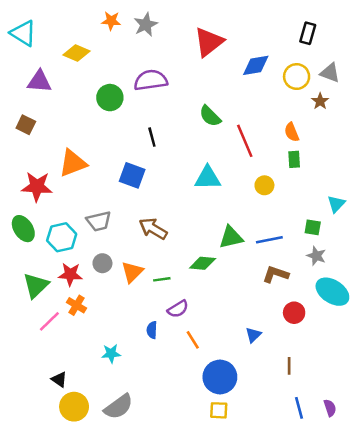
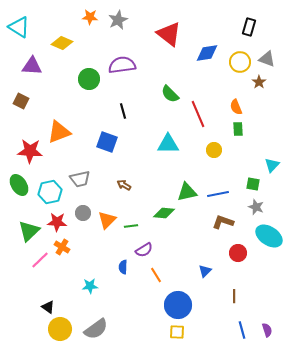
red triangle: (209, 42) -> (169, 34), turned -44
brown arrow: (153, 229) -> (124, 185), size x0.6

